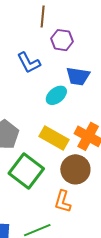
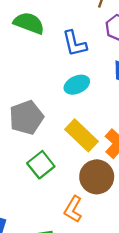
cyan ellipse: (56, 95) -> (77, 85), moved
green square: (26, 171) -> (41, 165), size x0.7

